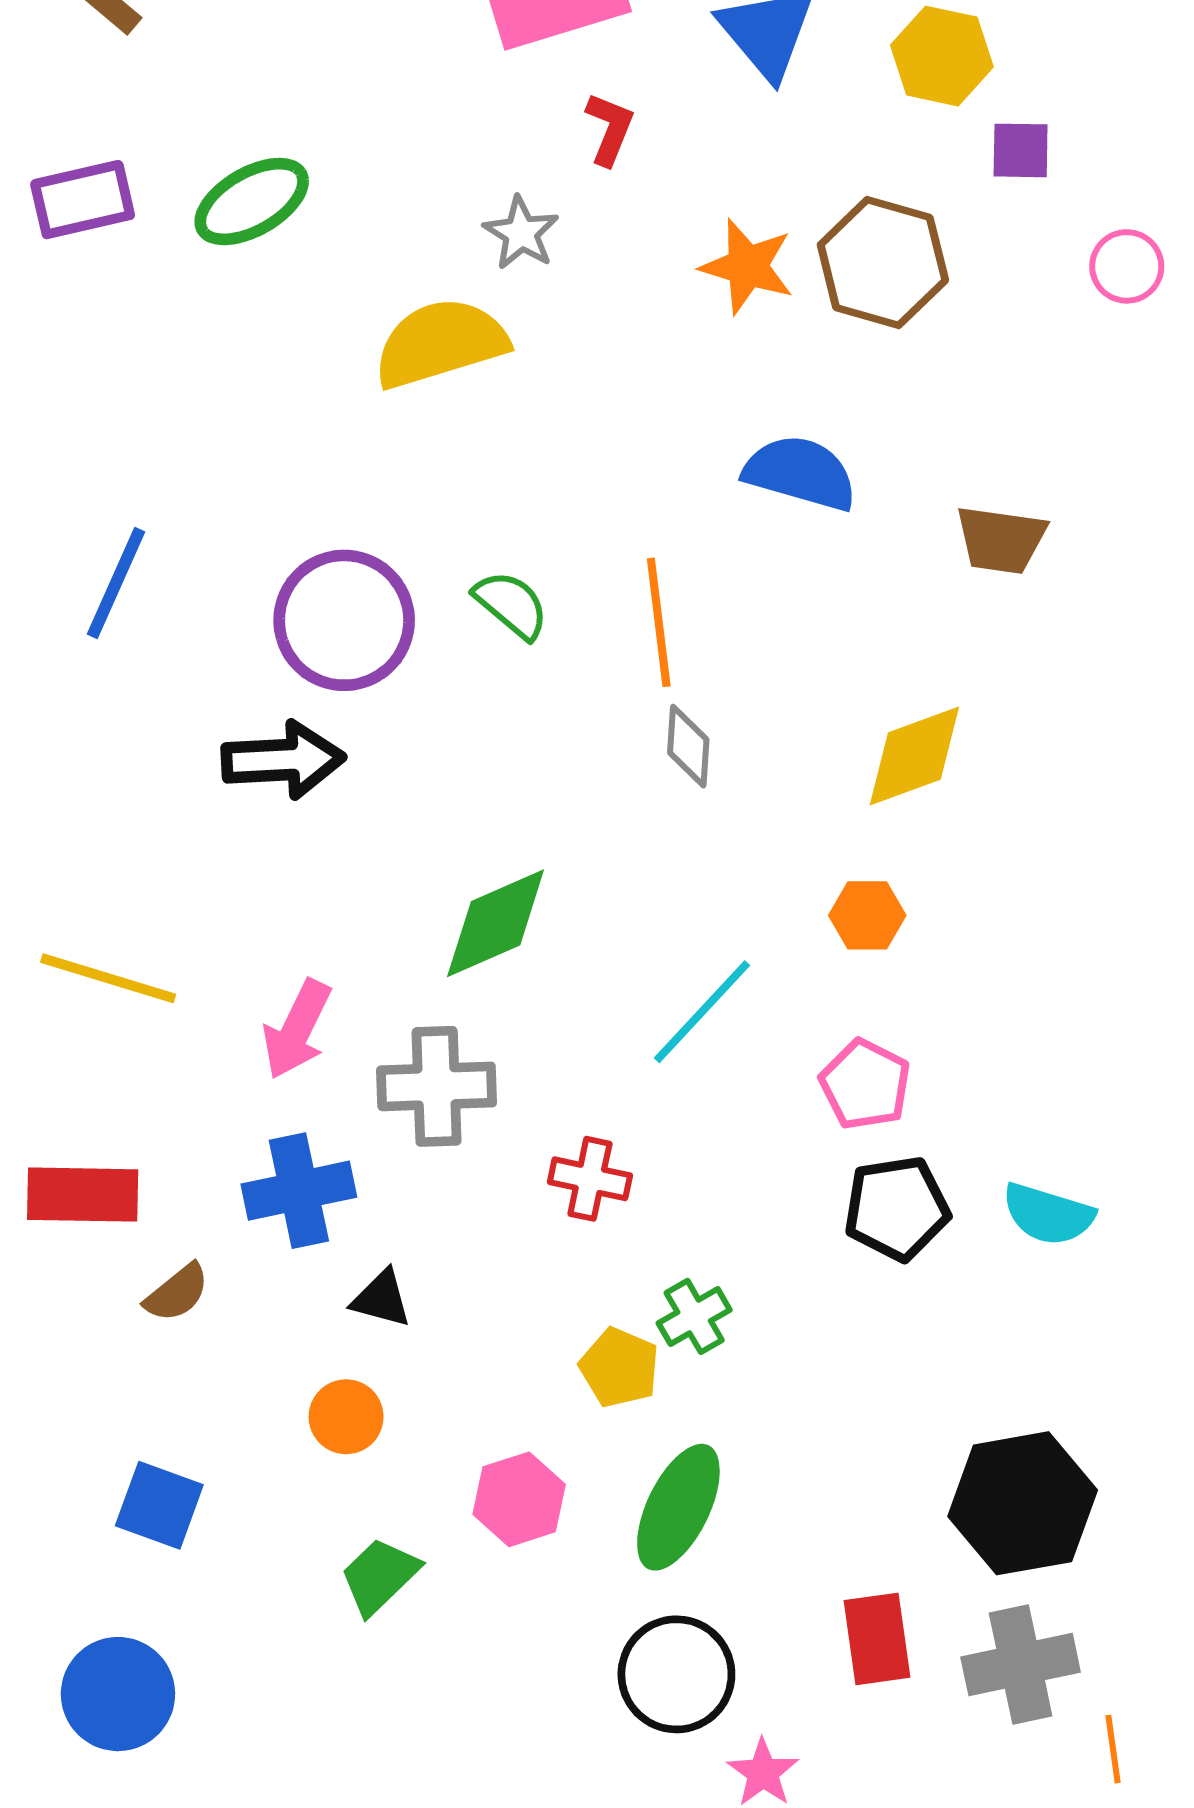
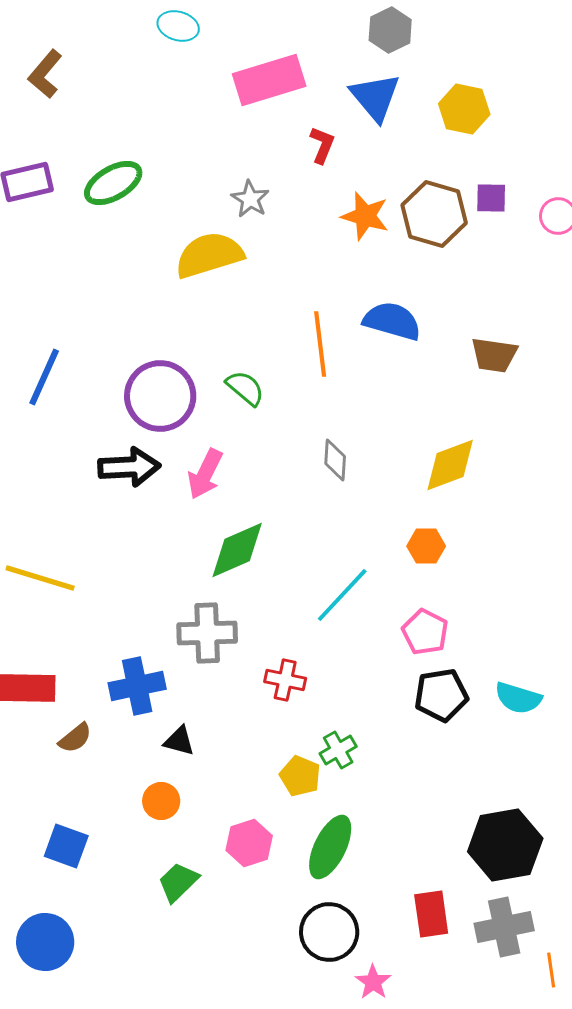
red L-shape: (610, 129) -> (322, 145), moved
purple square: (1021, 150) -> (491, 198), moved
orange line: (659, 622) -> (320, 344), moved
pink arrow: (297, 1029) -> (205, 474), moved

